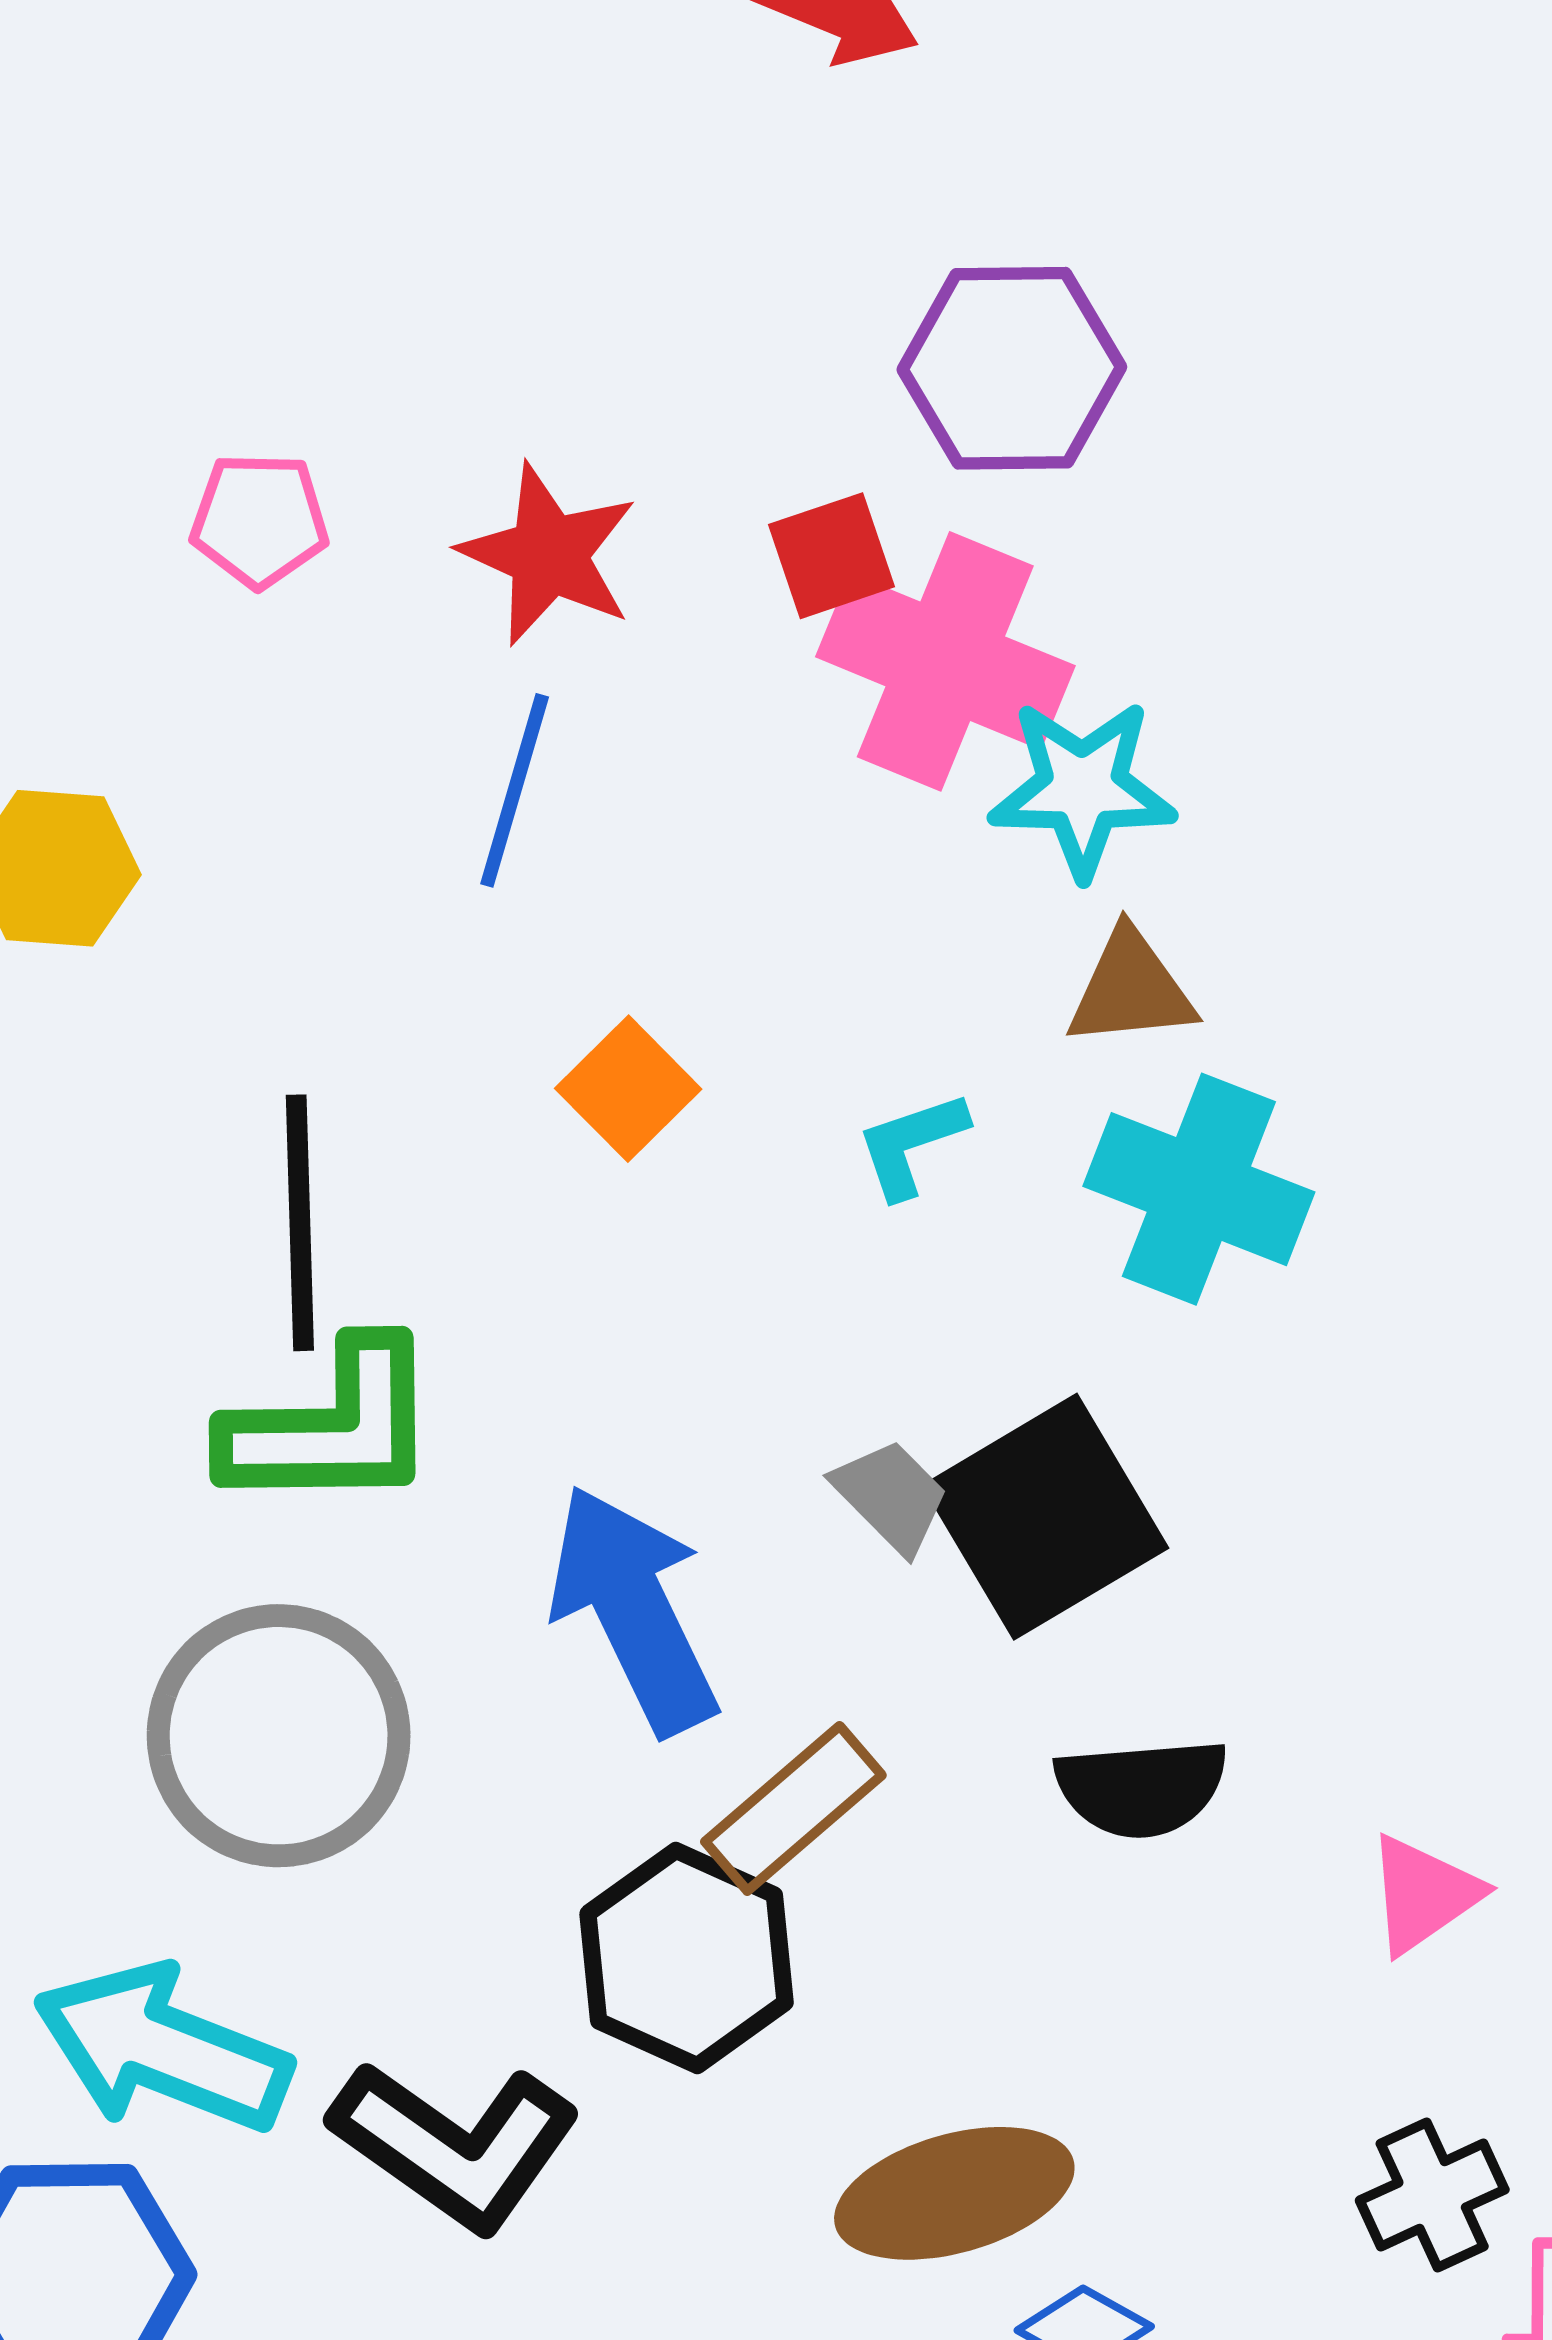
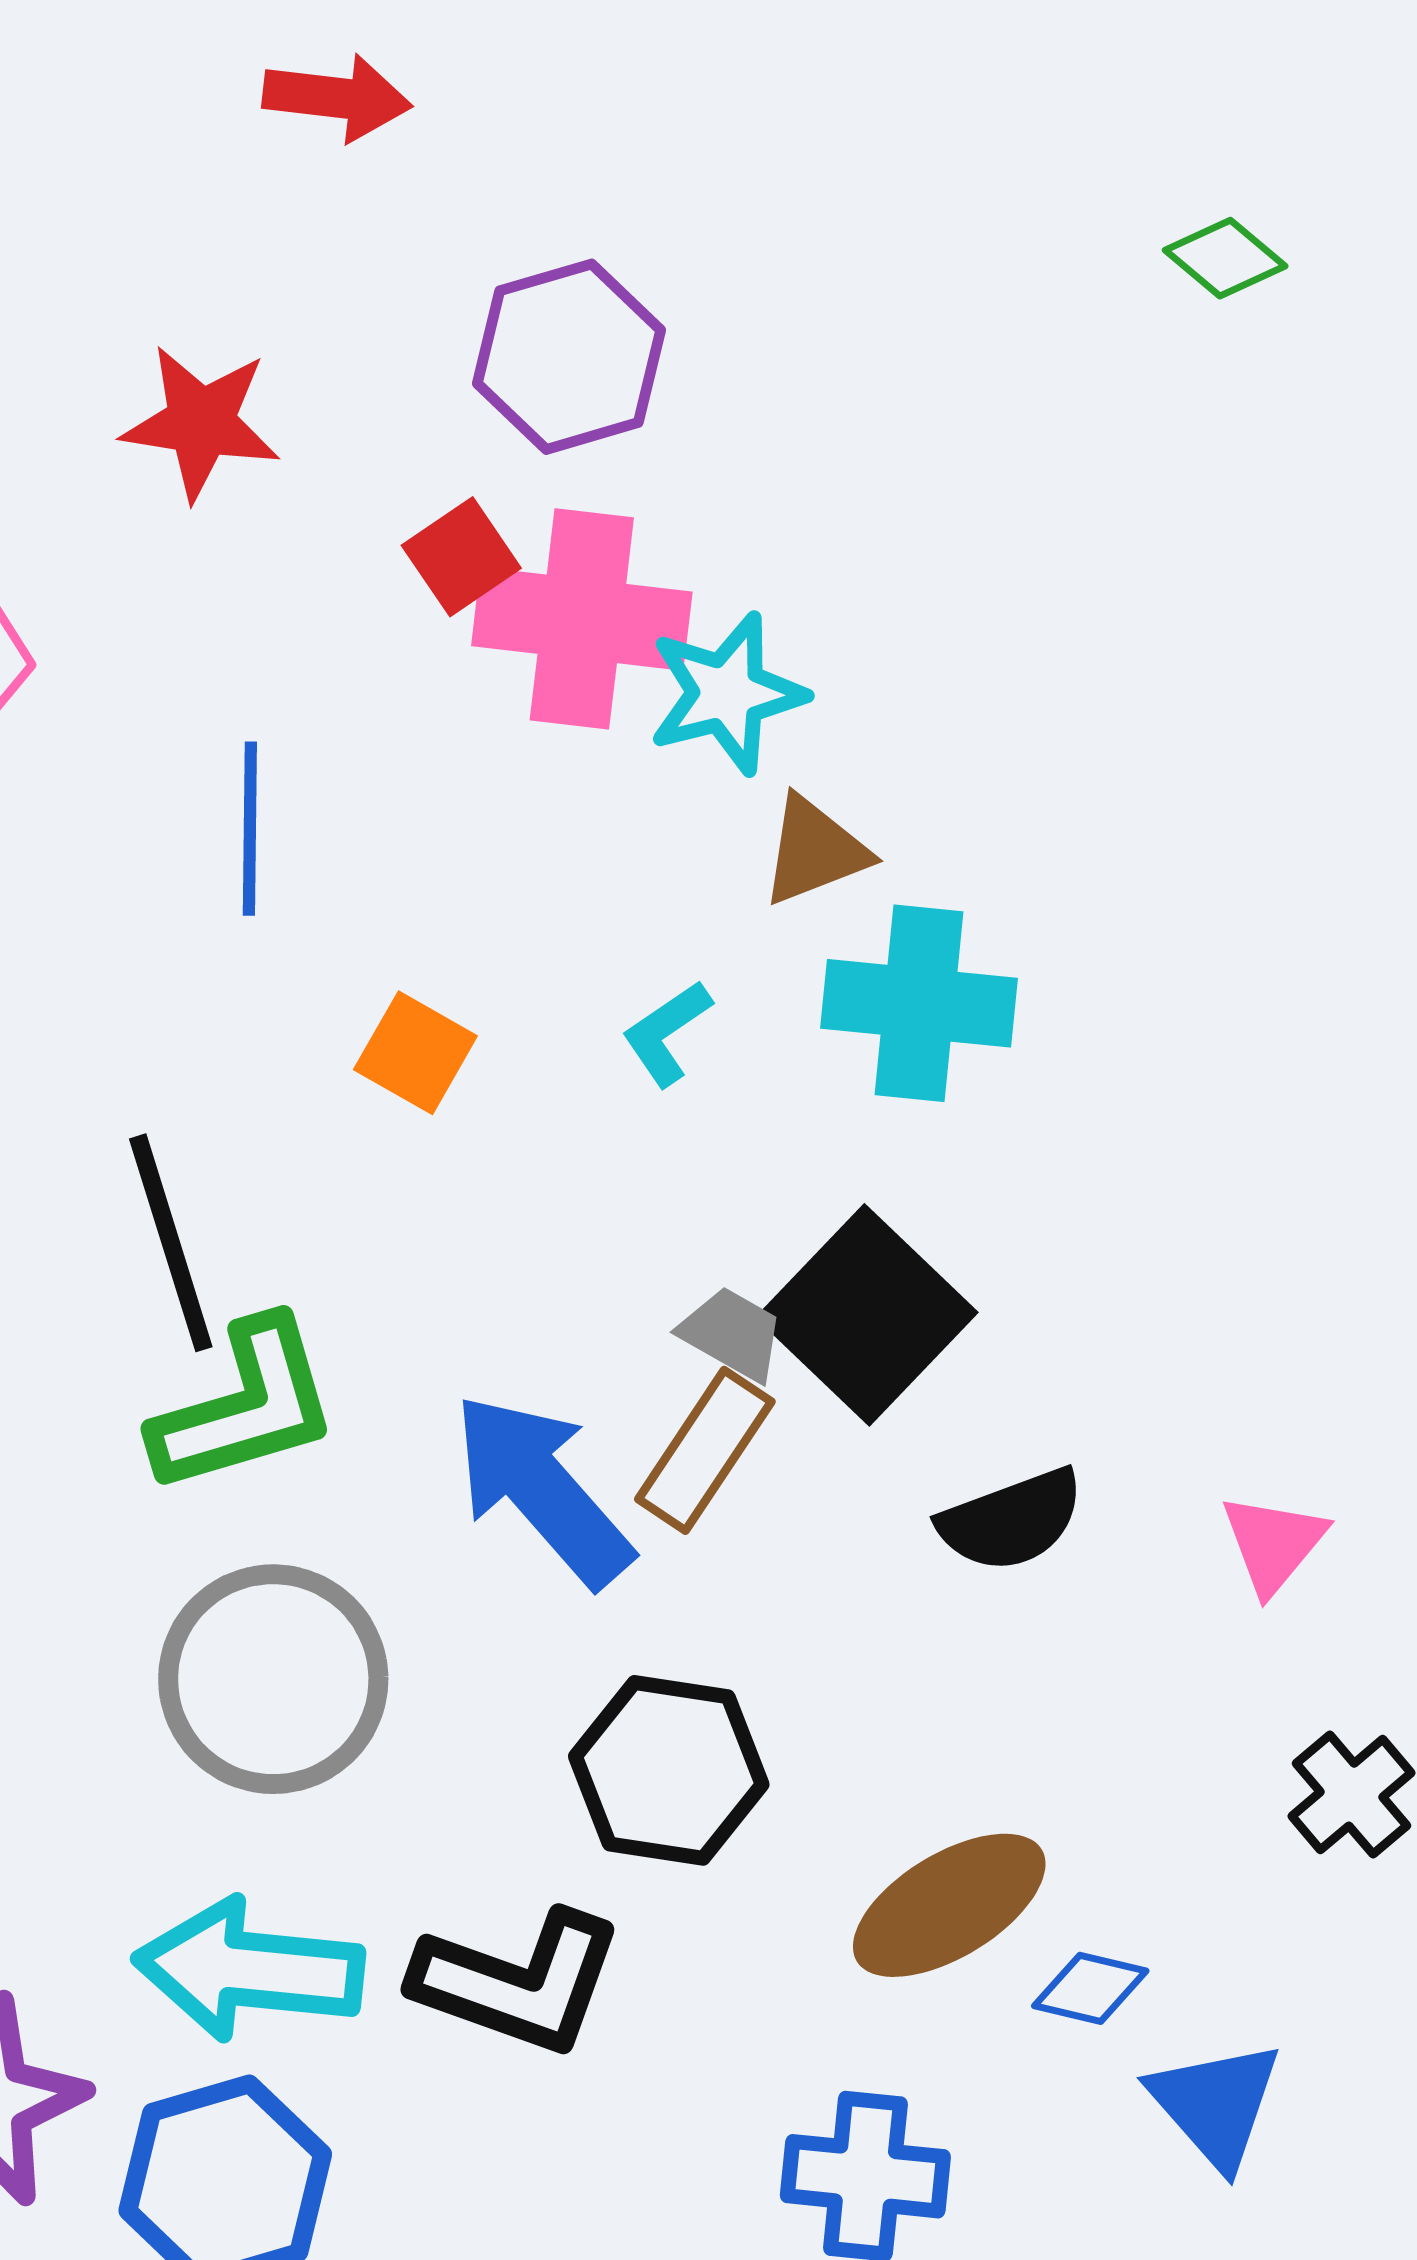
red star: (549, 555) -> (201, 423), moved
brown rectangle: (793, 1808) -> (705, 1450), moved

